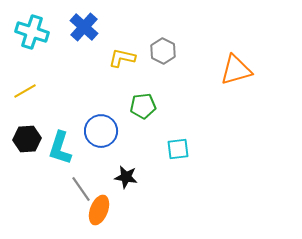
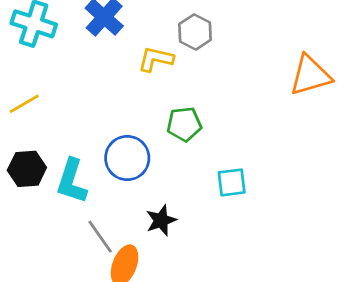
gray hexagon: (163, 51) -> (195, 32), moved
black star: (126, 177) -> (161, 220), turned -30

